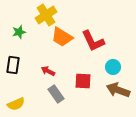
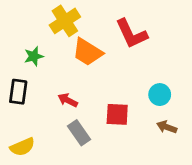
green star: (19, 32) -> (34, 56), moved
red L-shape: (93, 41) -> (131, 34), moved
brown arrow: (118, 90) -> (167, 127), size x0.6

